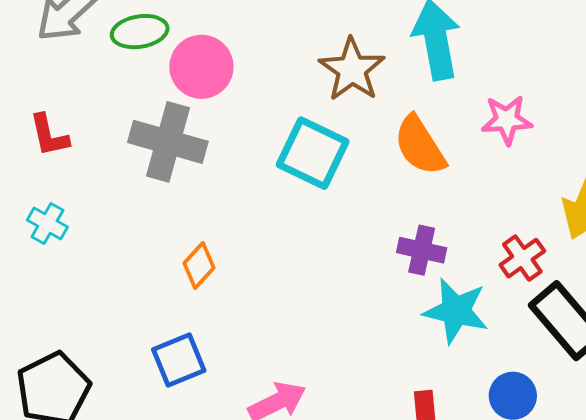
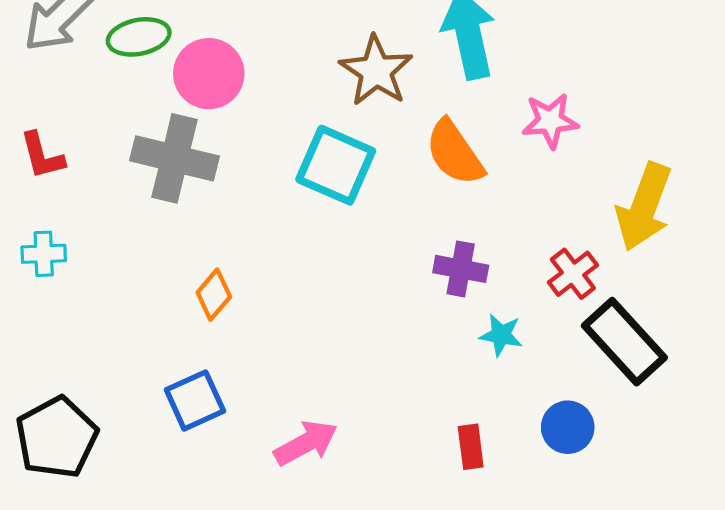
cyan cross: (47, 224) -> (44, 254), turned -30
cyan star: (456, 311) -> (501, 335), size x0.6

